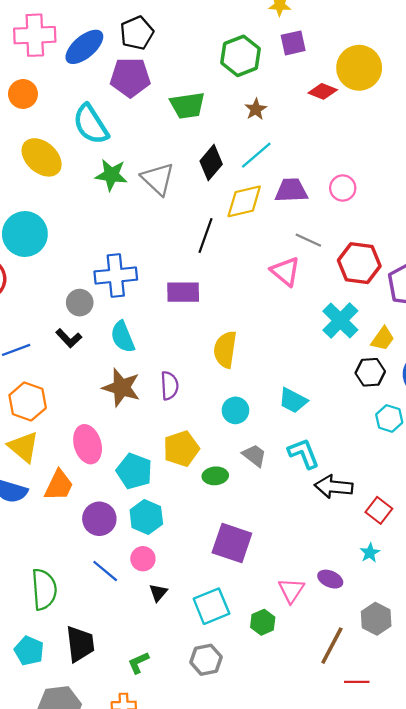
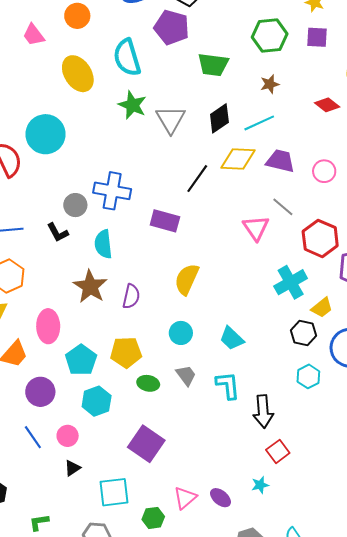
red diamond: (323, 91) -> (327, 105), moved
black arrow: (334, 487) -> (263, 411), moved, turned -116
cyan hexagon: (146, 517) -> (97, 401), moved

